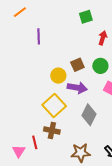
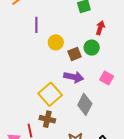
green circle: (100, 66) -> (92, 48), moved
yellow circle: (58, 76) -> (56, 42), moved

